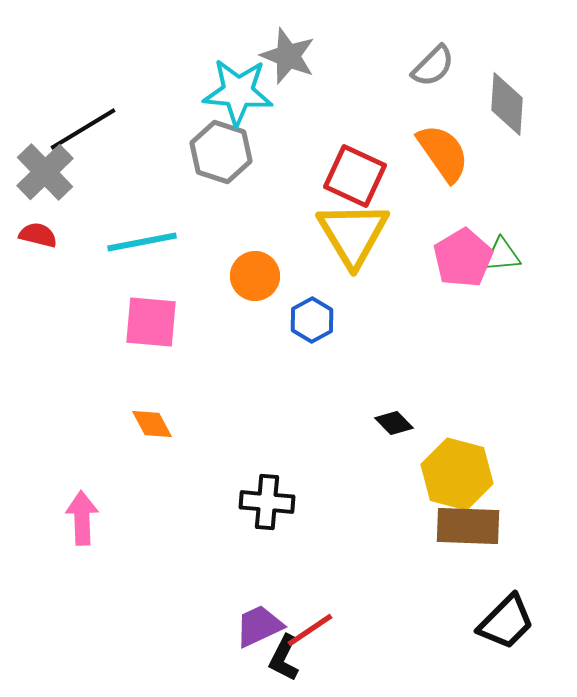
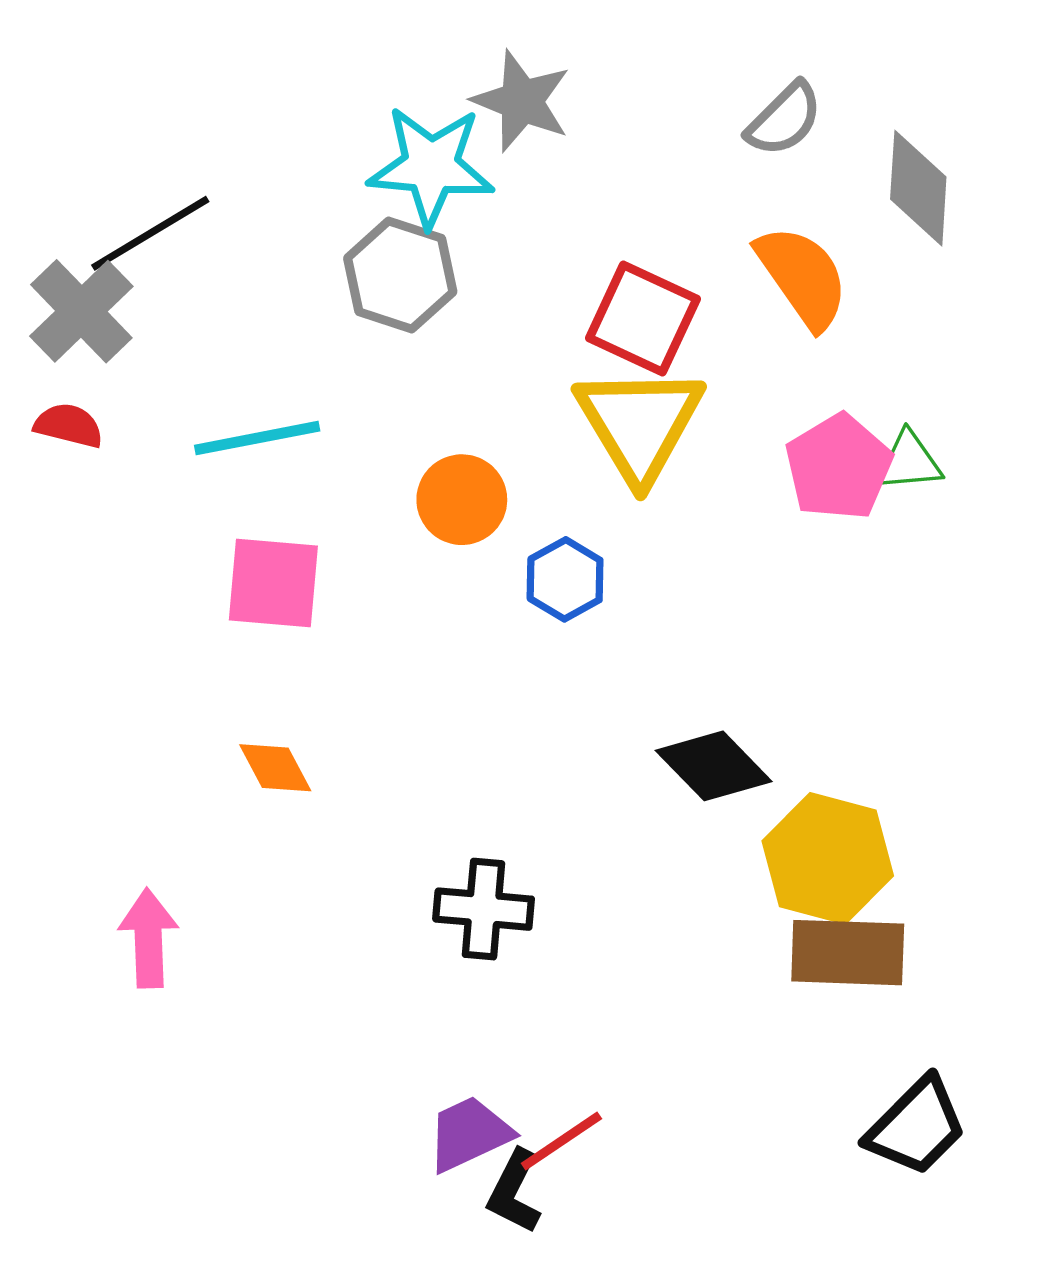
black diamond: (394, 423) -> (714, 766), size x1.6

